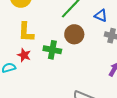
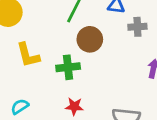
red star: (24, 55) -> (74, 106), moved

